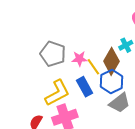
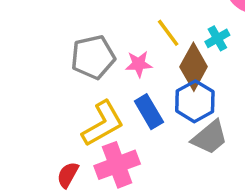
gray pentagon: (53, 54) -> (93, 57), turned -30
yellow line: (93, 67) -> (168, 33), moved

